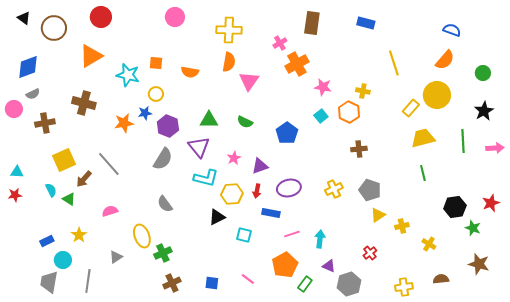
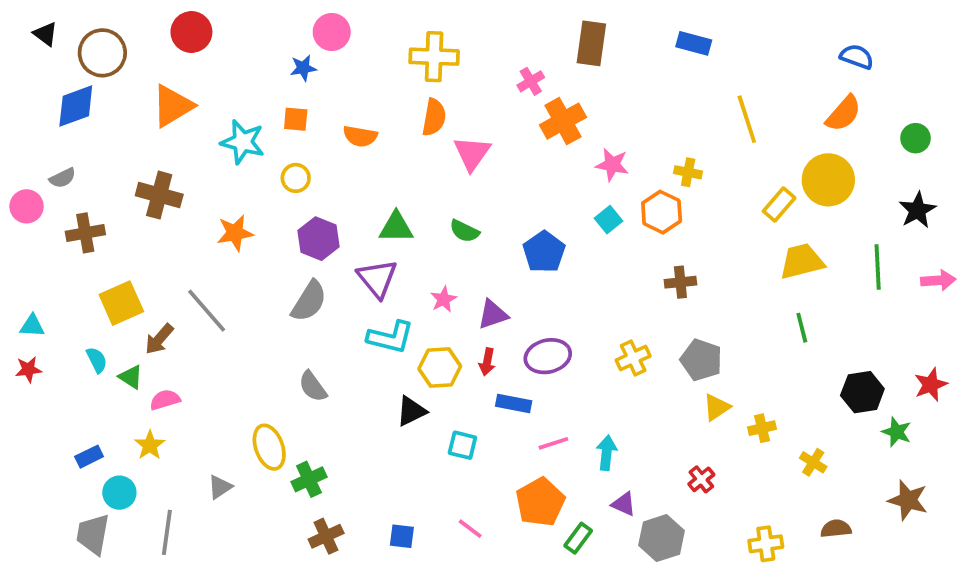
blue diamond: (28, 67) -> (76, 106), moved
blue star: (145, 113) -> (303, 68), moved
pink semicircle: (110, 211) -> (165, 400), moved

